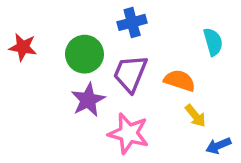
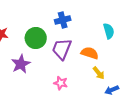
purple star: (88, 100) -> (21, 64), moved
pink star: (129, 133) -> (61, 83), size x0.6

